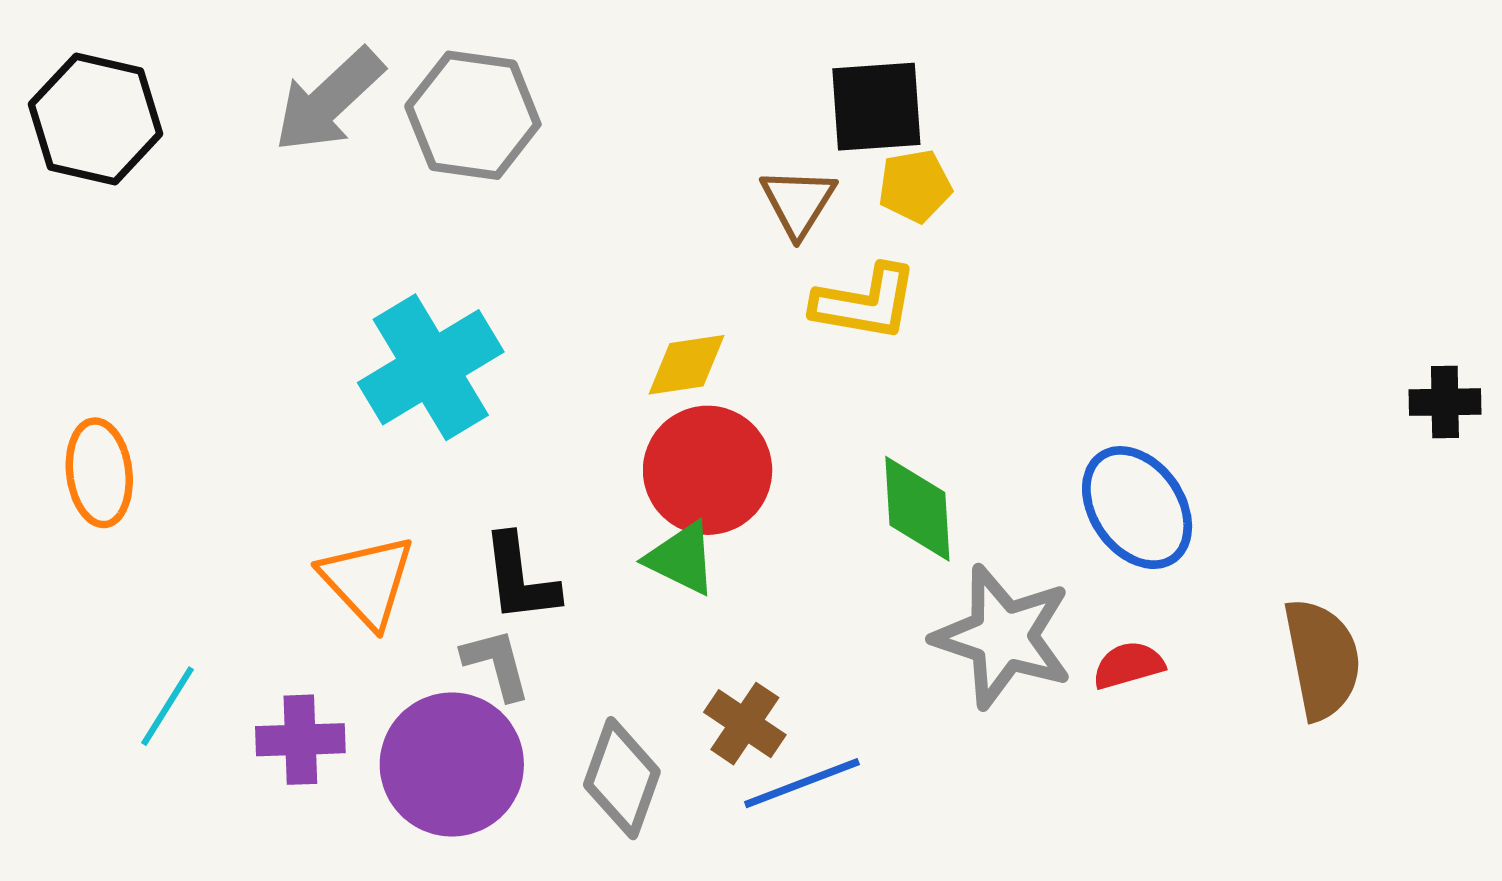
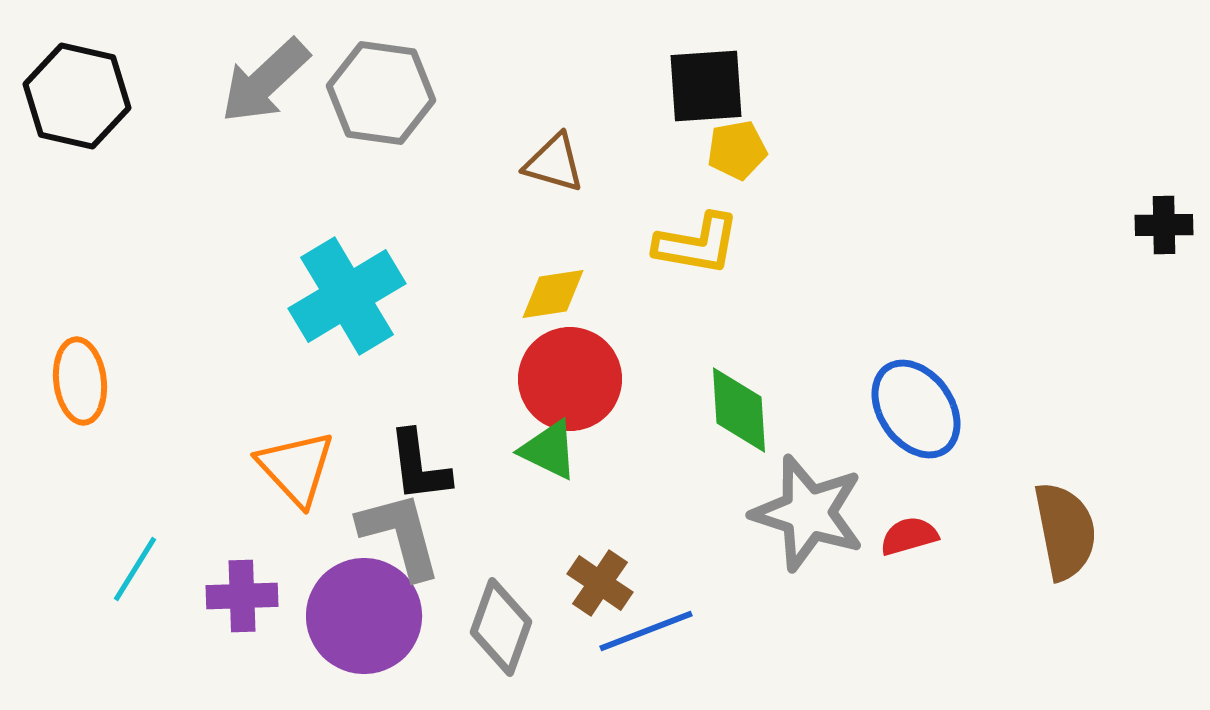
brown triangle: (798, 202) -> (554, 163), moved, turned -46
black cross: (1445, 402) -> (1164, 225), moved
gray L-shape: (497, 664) -> (400, 535), size x1.5

